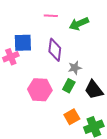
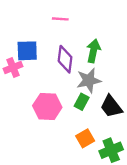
green arrow: (79, 24) -> (93, 51), moved, turned 126
gray star: (75, 68) -> (89, 80), size x1.5

